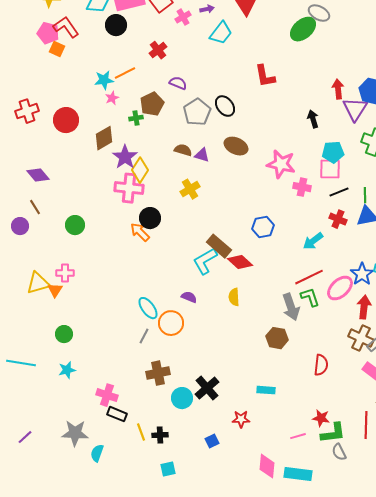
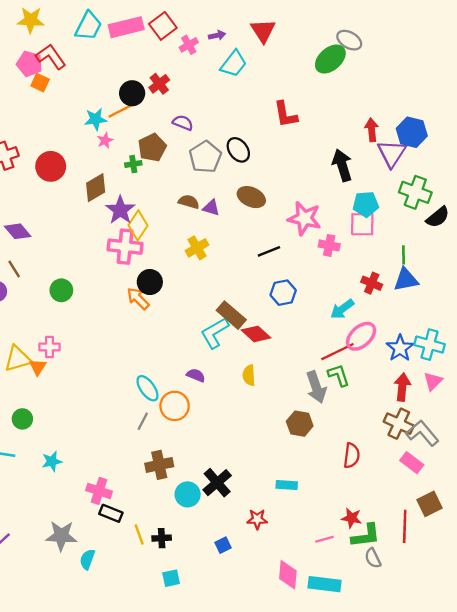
black circle: (116, 25) -> (132, 93), moved
black arrow: (313, 119) -> (342, 165), size x1.5
black line: (339, 192) -> (269, 251), moved
pink ellipse: (340, 288) -> (361, 336), moved
green circle: (64, 334) -> (22, 419), moved

